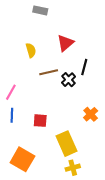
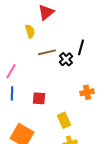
red triangle: (65, 43) -> (46, 12), moved
orange cross: (91, 114) -> (87, 92), turned 32
yellow rectangle: (66, 144) -> (64, 120), size x0.7

